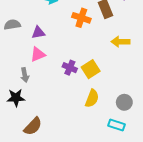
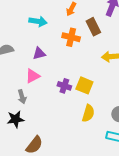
purple triangle: (38, 32) -> (39, 53), moved
yellow square: (91, 69) -> (84, 85), turned -30

